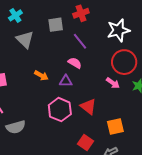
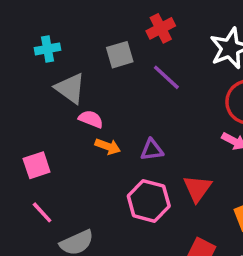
cyan cross: (15, 15) -> (48, 49), turned 32
pink semicircle: (75, 63) -> (91, 119), moved
red triangle: (88, 107) -> (197, 188), turned 36

